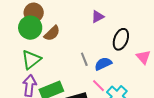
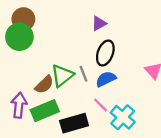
brown semicircle: (52, 33) -> (44, 85), moved
black ellipse: (121, 39) -> (105, 53), moved
green triangle: (31, 60) -> (62, 76), moved

